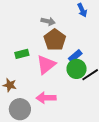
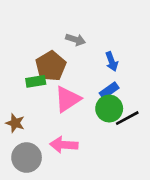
blue arrow: (82, 10) -> (112, 61), moved
brown pentagon: (55, 40) -> (51, 66), moved

